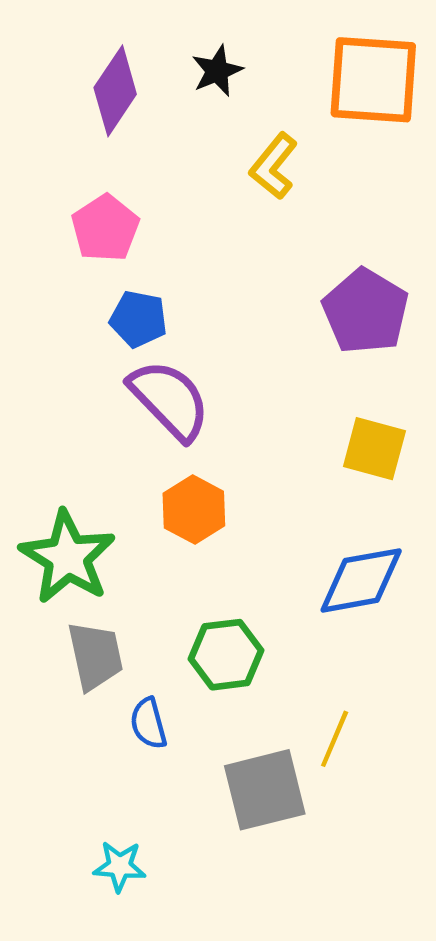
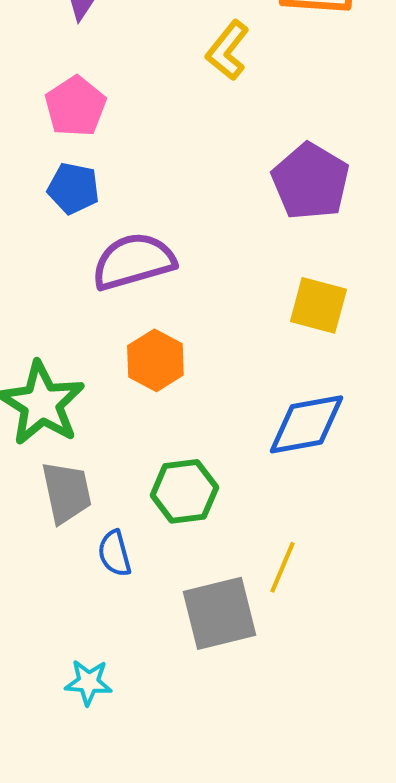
blue pentagon: (138, 319) -> (73, 188), moved
purple semicircle: (169, 400) -> (133, 261), turned -62

